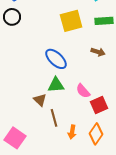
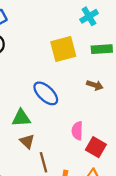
green triangle: (56, 85) -> (21, 118), moved
pink semicircle: (83, 91) -> (77, 131), turned 42
red square: (99, 105) -> (96, 147), turned -36

